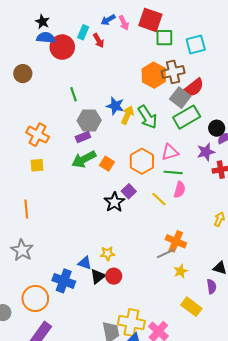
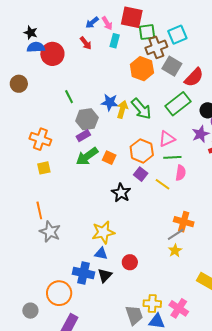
cyan rectangle: (83, 32) -> (115, 41), moved
brown cross: (173, 72) -> (156, 47), moved
red semicircle: (193, 88) -> (194, 77), moved
gray square: (180, 98) -> (172, 66), moved
purple square: (129, 191) -> (141, 174), moved
gray star: (22, 250) -> (50, 232), moved
yellow star: (107, 254) -> (103, 232), moved, size x1.6
yellow star: (181, 271) -> (175, 251), moved
black triangle: (98, 276) -> (105, 275), moved
yellow cross: (131, 323) -> (152, 304), size x0.7

